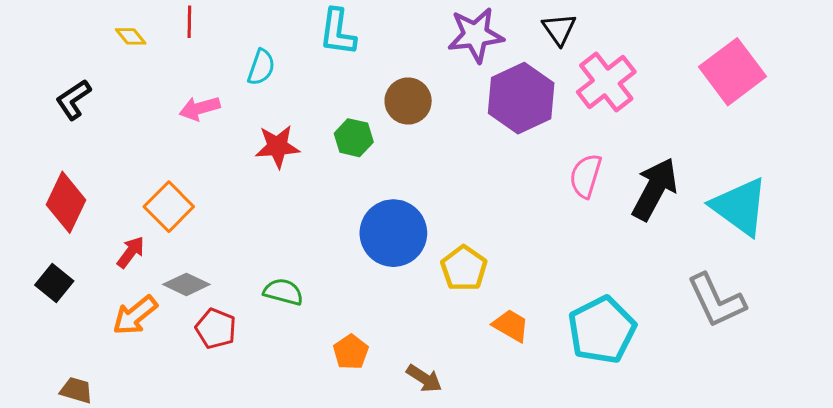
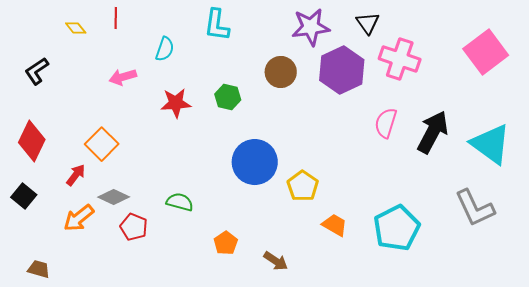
pink cross: (606, 82) -> (400, 59), turned -33
brown circle: (408, 101) -> (281, 72), moved

